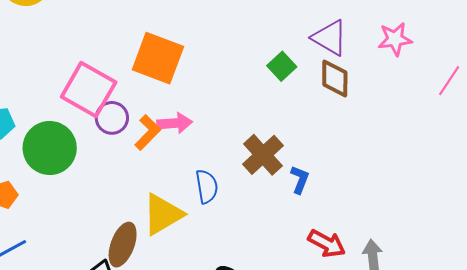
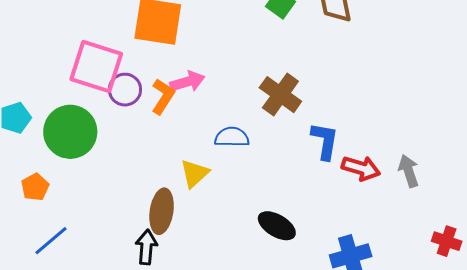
blue L-shape: (300, 180) -> (325, 141), moved, size x1.4
blue semicircle: (207, 186) -> (232, 137), turned -68
yellow triangle: (163, 214) -> (195, 173), size x0.7

